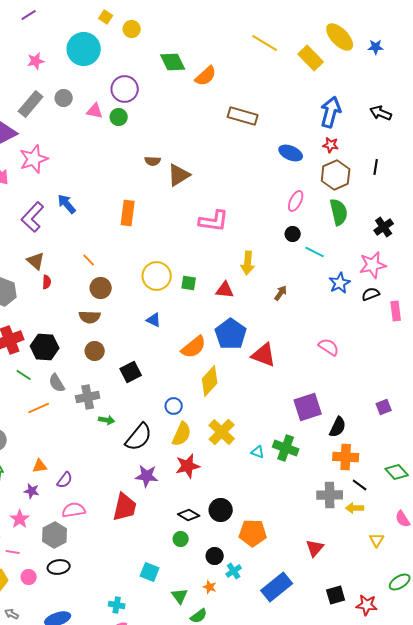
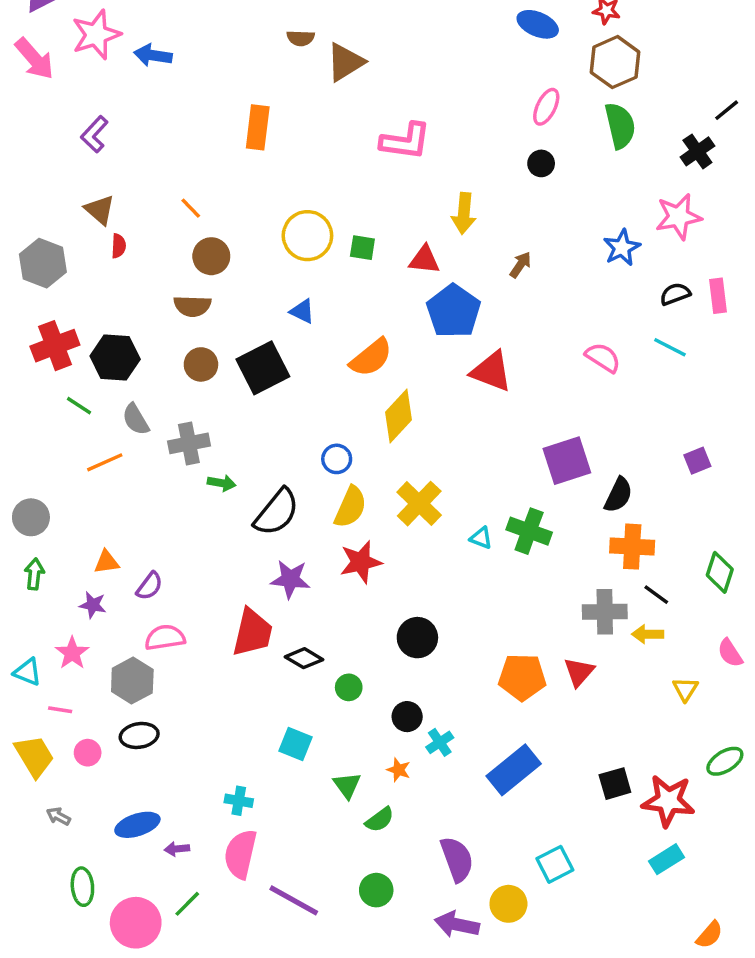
black line: (376, 167) -> (727, 110), moved, turned 42
blue arrow: (67, 204) -> (153, 55), moved, turned -40
purple L-shape: (33, 217) -> (94, 134), size x0.7
cyan line: (315, 252) -> (670, 347), moved
black semicircle: (371, 294) -> (675, 294), moved
blue pentagon: (231, 334) -> (453, 311), moved
black square: (131, 372) -> (263, 368), moved, size x1.4
green diamond: (397, 472) -> (720, 572), turned 60
black diamond: (189, 515) -> (304, 658), moved
orange pentagon: (253, 533) -> (522, 677), moved
red triangle: (315, 548) -> (579, 672), moved
red star: (367, 605) -> (668, 801), size x1.4

